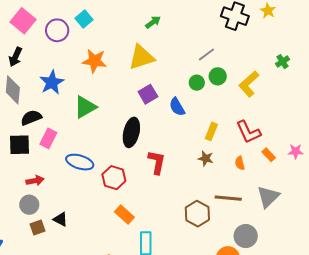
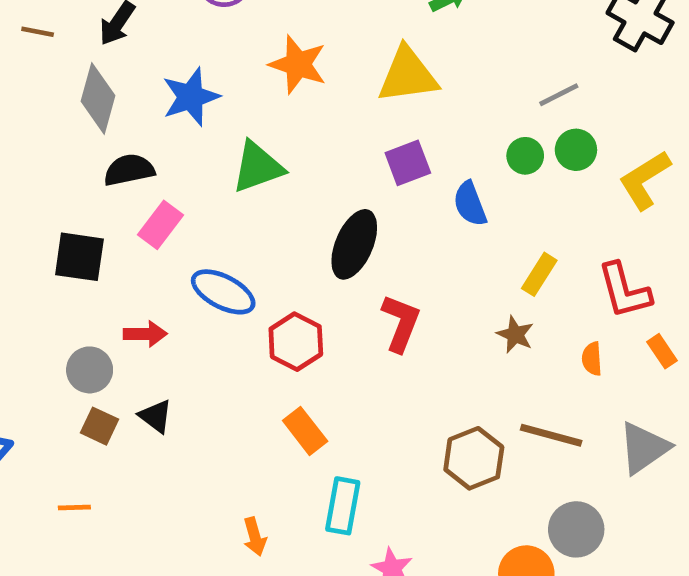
black square: (20, 145) -> (79, 257), moved
red arrow: (35, 181) -> (145, 334), moved
brown square: (38, 228) -> (99, 426), turned 35

